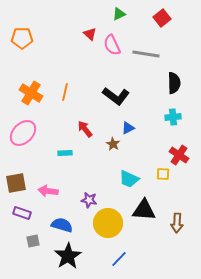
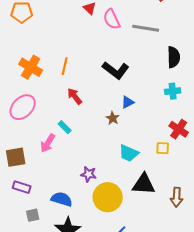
red arrow: (85, 129) -> (75, 96), moved
cyan rectangle: (65, 153) -> (65, 127), turned 48
pink arrow: (48, 191) -> (48, 143), moved, turned -66

